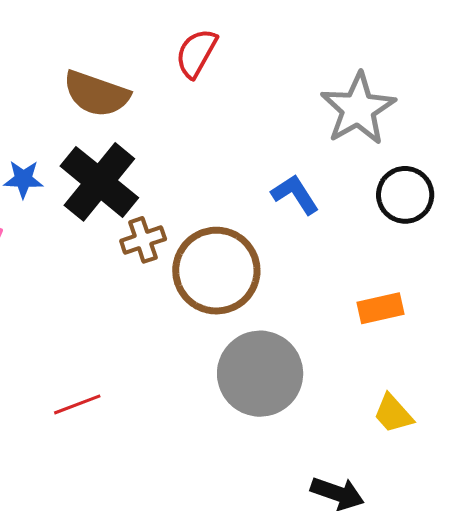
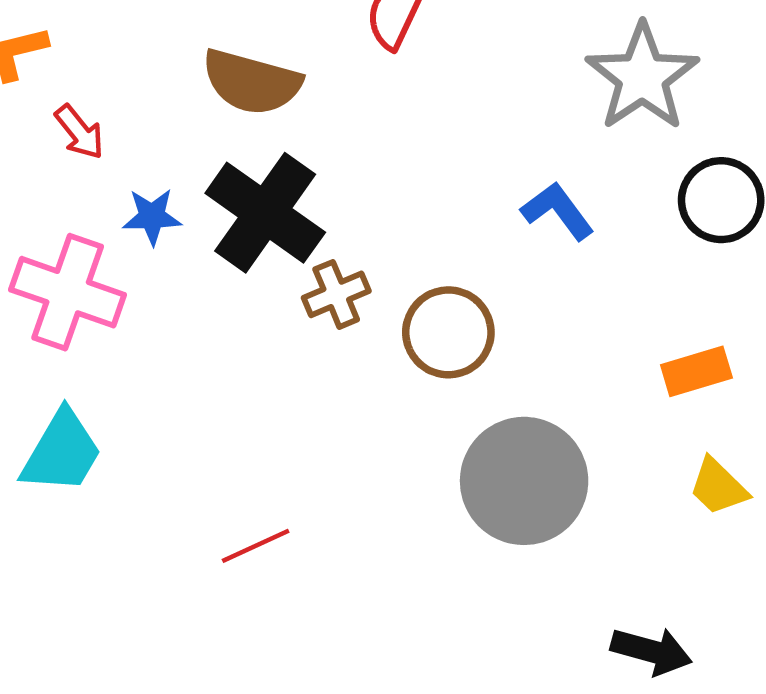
brown circle: (216, 271) -> (448, 332), size x0.7
yellow trapezoid: (393, 414) -> (718, 487), moved

